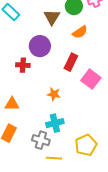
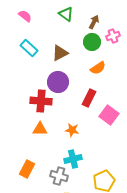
brown triangle: (52, 17) -> (60, 53), moved, turned 30
red cross: (23, 65) -> (41, 101), size x1.5
orange triangle: (12, 104) -> (40, 129), moved

